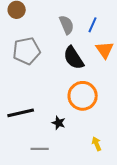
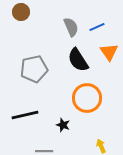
blue line: (93, 25) -> (97, 27), turned 42
gray pentagon: (27, 51) -> (34, 69), moved

